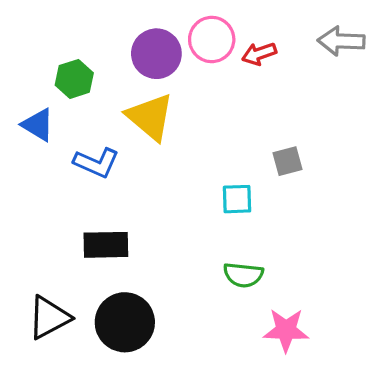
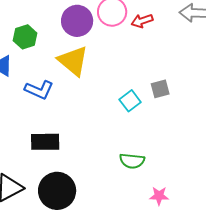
cyan square: (237, 199) -> (130, 101), moved, turned -35
pink star: (286, 330) -> (159, 196), size x0.7

